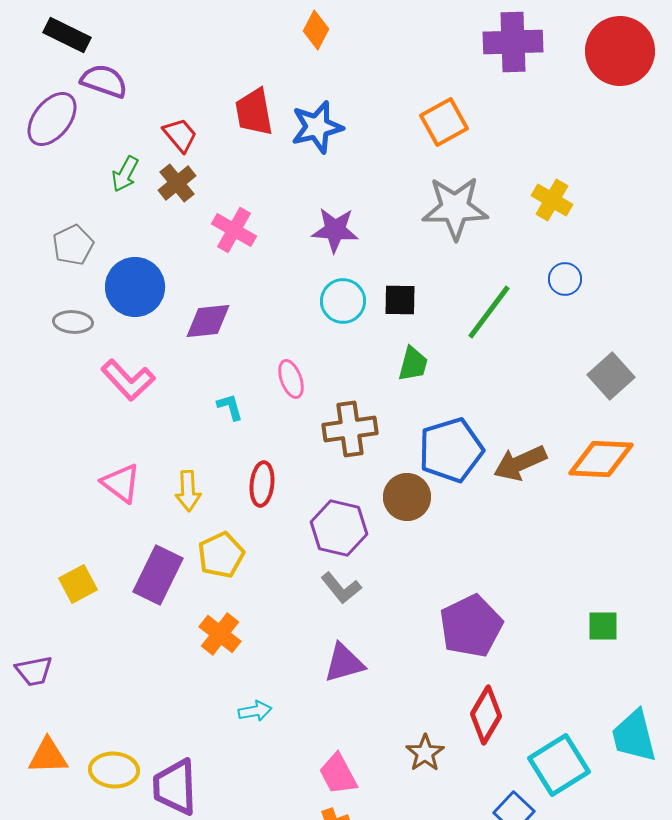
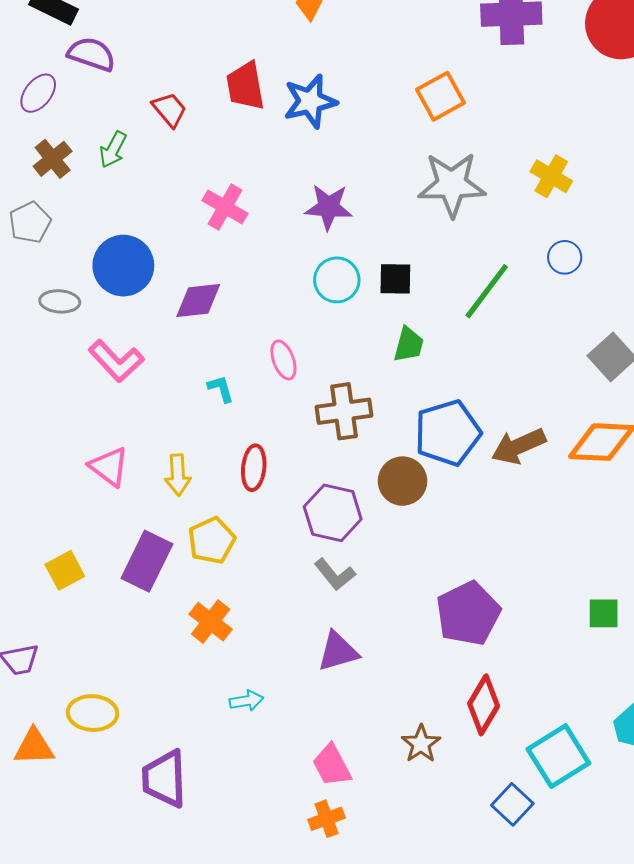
purple ellipse: (52, 119) -> (38, 93), size x0.7
brown cross: (177, 183) -> (53, 159), moved
gray pentagon: (73, 245) -> (30, 222), moved
yellow ellipse: (114, 770) -> (93, 713), moved

